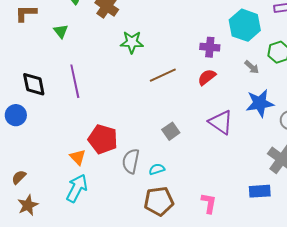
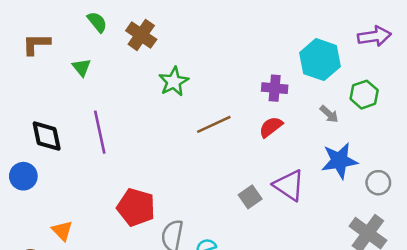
green star: (132, 42) -> (174, 82), turned -30
gray square: (171, 131) -> (250, 197), moved
orange triangle: (78, 157) -> (62, 231), moved

